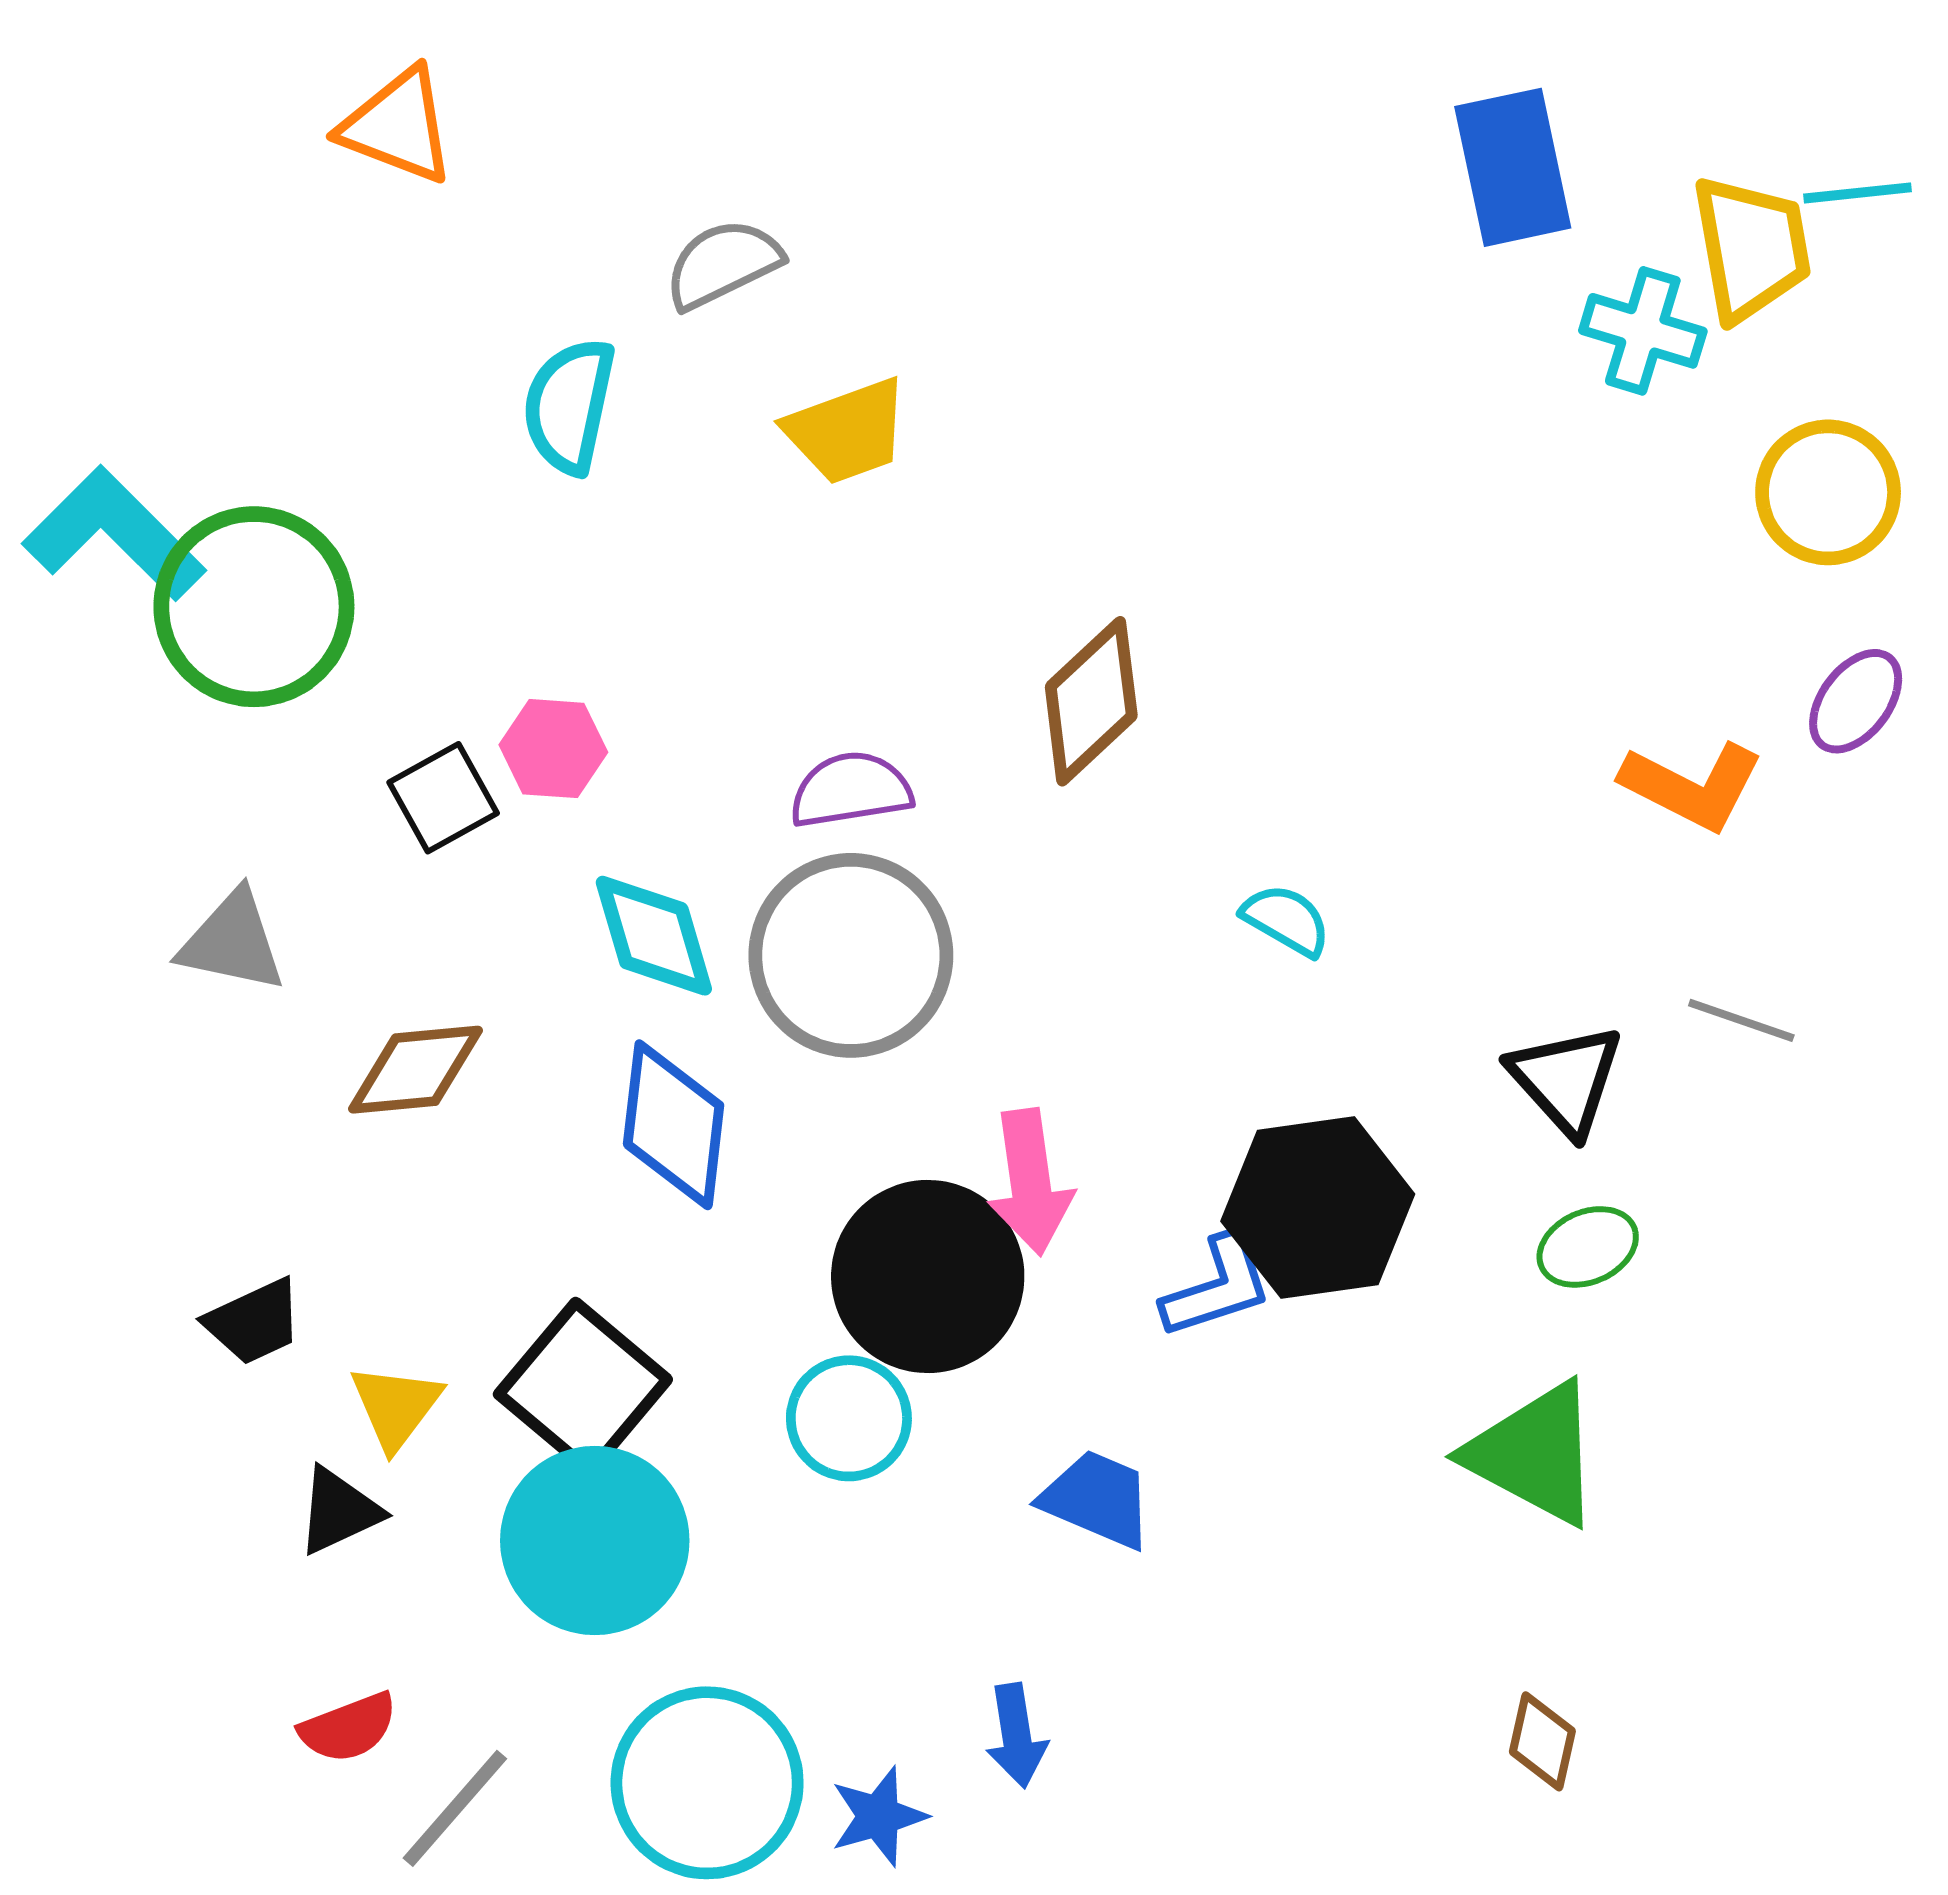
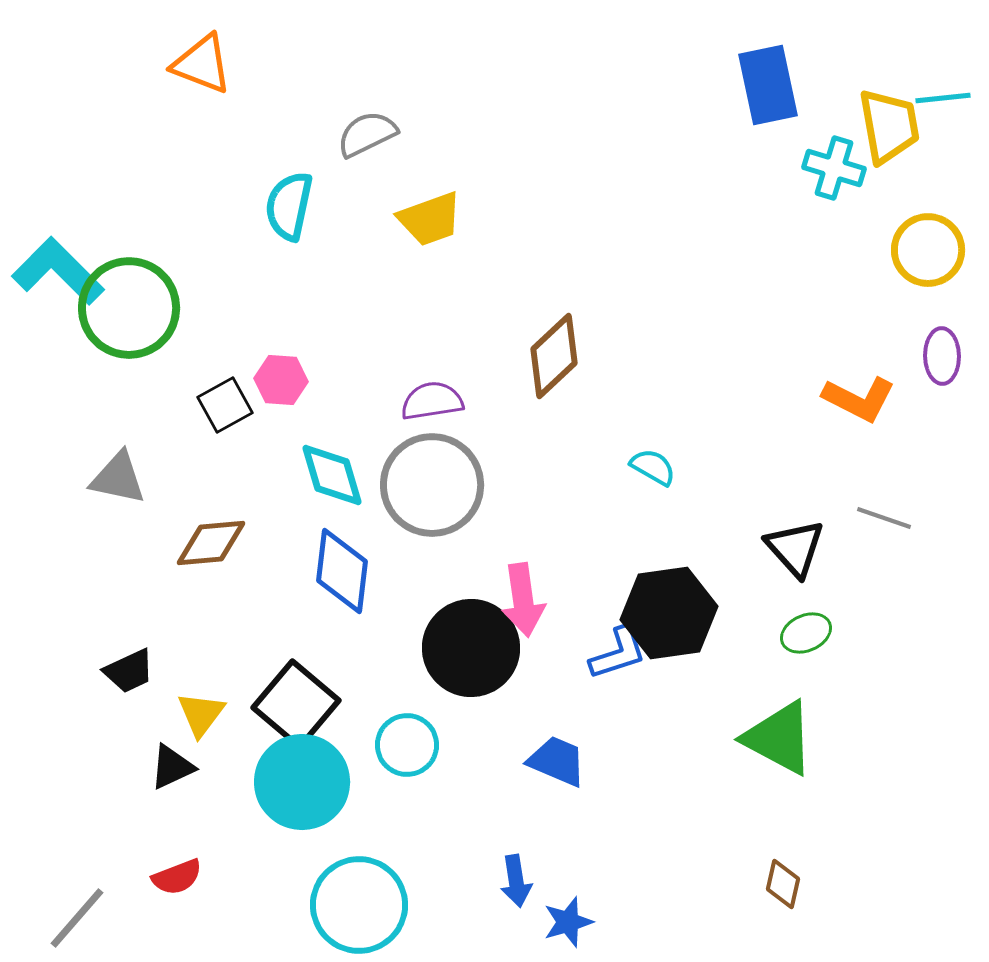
purple ellipse: (1856, 701) -> (942, 356), turned -38
cyan circle: (849, 1418) -> (407, 745), moved
gray line: (455, 1808) -> (77, 918), moved
blue star: (878, 1816) -> (568, 922), moved

